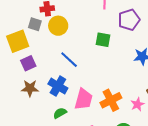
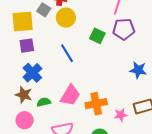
purple pentagon: (129, 20) -> (124, 29), moved
green square: (103, 40) -> (97, 36), moved
blue cross: (58, 86) -> (32, 73), moved
brown star: (30, 88) -> (24, 95), moved

